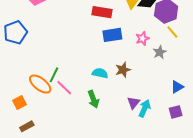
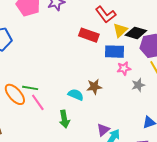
blue rectangle: (112, 35) -> (115, 52), moved
brown star: (123, 70) -> (94, 87), moved
green line: (54, 75) -> (30, 88), turned 63

